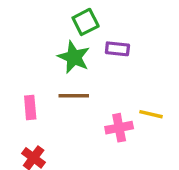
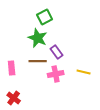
purple rectangle: (117, 49) -> (57, 52), moved, turned 48
pink cross: (119, 128) -> (56, 74), moved

